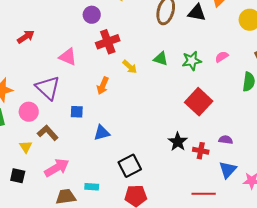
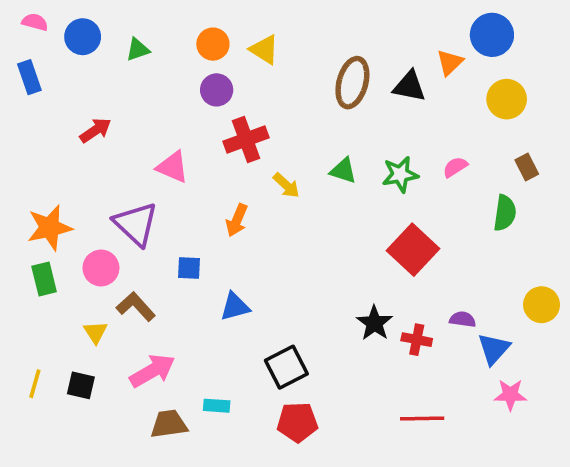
blue triangle: (228, 170) -> (494, 349), moved

